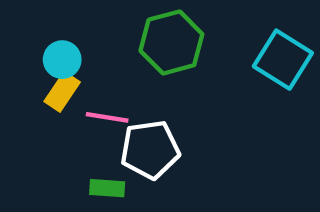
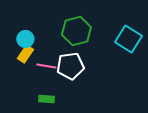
white pentagon: (150, 150) -> (70, 66), moved

